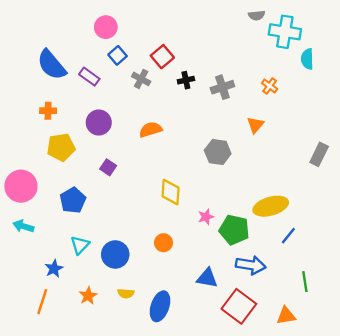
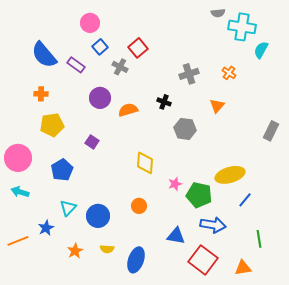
cyan semicircle: (307, 59) -> (261, 50), turned 30
black cross: (186, 80) -> (164, 102), moved, turned 32
purple circle: (99, 123) -> (100, 98), moved
orange line: (42, 302) -> (18, 241), moved, turned 50

